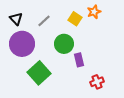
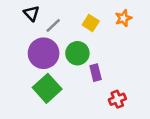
orange star: (94, 12) -> (123, 18), moved
black triangle: (16, 19) -> (31, 13), moved
purple circle: (22, 44) -> (44, 53), moved

